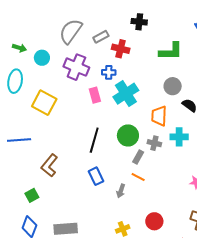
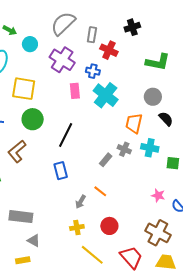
black cross: (139, 22) -> (132, 27), turned -35
gray rectangle: (101, 37) -> (92, 35), turned -63
cyan cross: (126, 94) -> (106, 95), turned -30
yellow square: (44, 103) -> (24, 89), turned -30
green circle: (128, 135) -> (33, 119), moved
orange line: (138, 177) -> (100, 191), moved
gray arrow: (121, 191) -> (81, 202), moved

